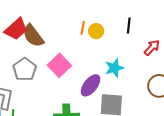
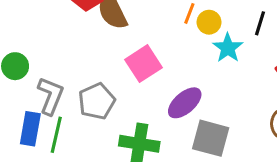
cyan star: (114, 68) -> (228, 48), moved, turned -30
gray pentagon: (25, 69) -> (97, 101), moved

